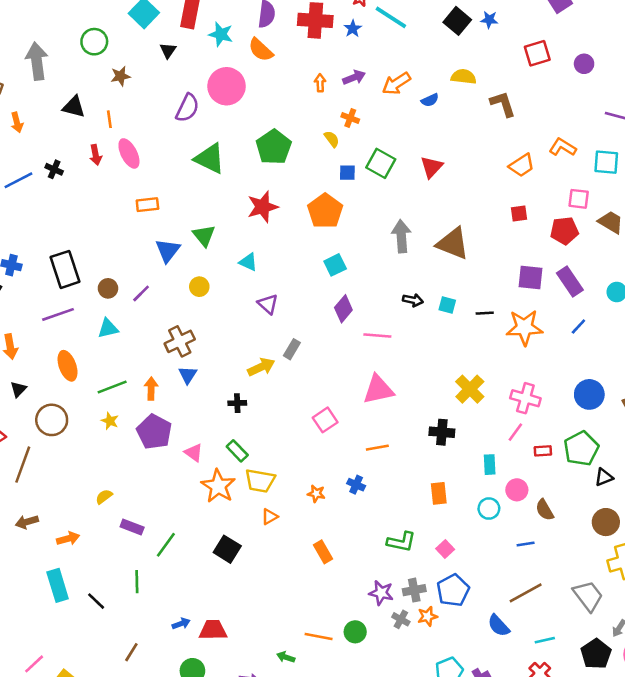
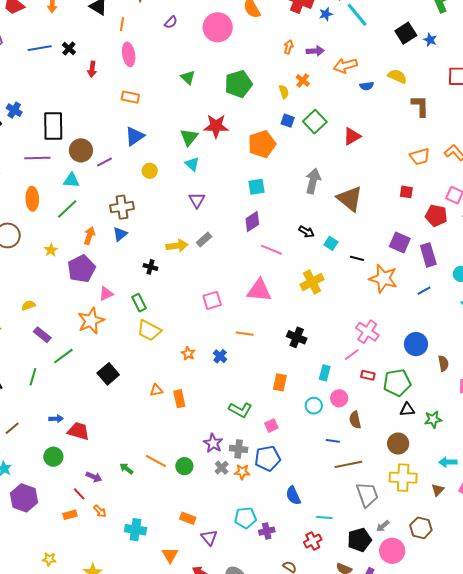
purple semicircle: (187, 108) -> (171, 22), moved, size x0.6
red arrow: (96, 155) -> (92, 69), moved
green triangle: (210, 159) -> (188, 77), size x0.6
green triangle: (204, 236) -> (189, 137), moved
brown circle: (108, 288) -> (81, 150), size x1.5
green line: (112, 387) -> (67, 209), moved, turned -40
yellow cross: (470, 389) -> (312, 282), moved
pink triangle: (194, 453) -> (106, 294), turned 42
orange star: (218, 486) -> (91, 321), moved
orange triangle: (270, 517) -> (156, 390), moved
brown line: (526, 593) -> (348, 464), moved

